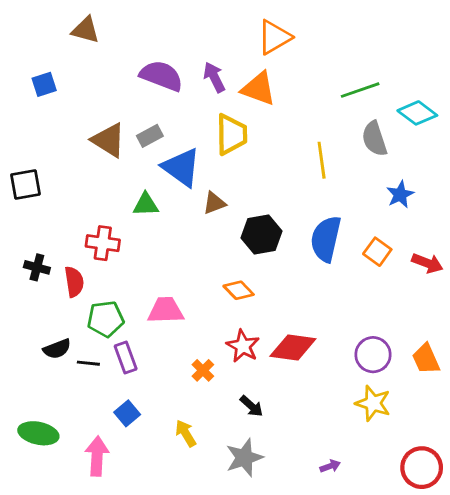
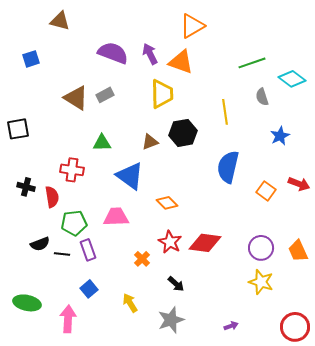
gray semicircle: (374, 139) -> (262, 97), size x0.7
blue triangle: (181, 167) -> (130, 176), moved
black hexagon: (261, 235) -> (183, 133), moved
orange square: (377, 252) -> (266, 191), moved

